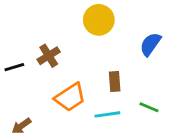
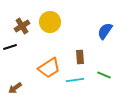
yellow circle: (99, 20) -> (50, 22), moved
brown cross: (49, 56) -> (22, 26), moved

